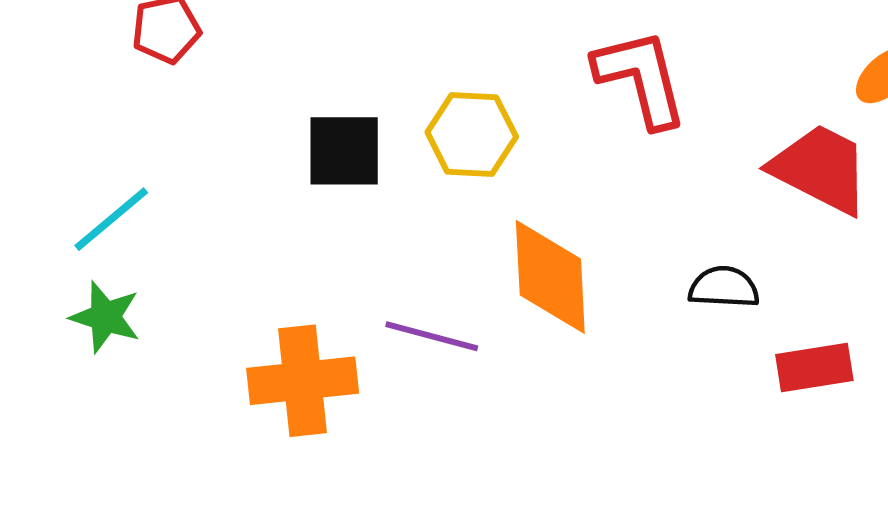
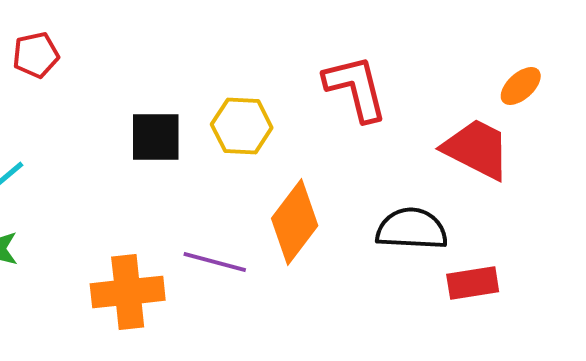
orange diamond: (550, 277) -> (295, 222), turned 40
black semicircle: (724, 287) -> (412, 229), size x1.5

